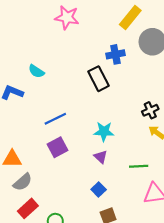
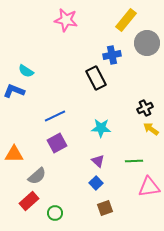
cyan semicircle: (36, 71) -> (26, 71), moved
purple triangle: (101, 157) -> (98, 161), moved
gray semicircle: (23, 182) -> (37, 176), moved

